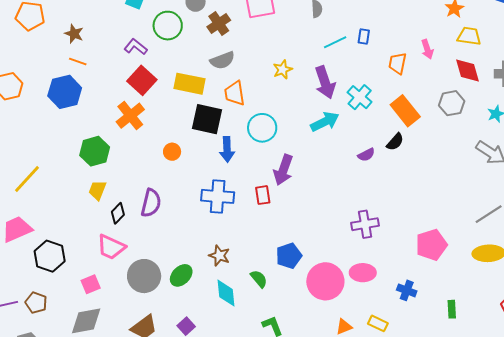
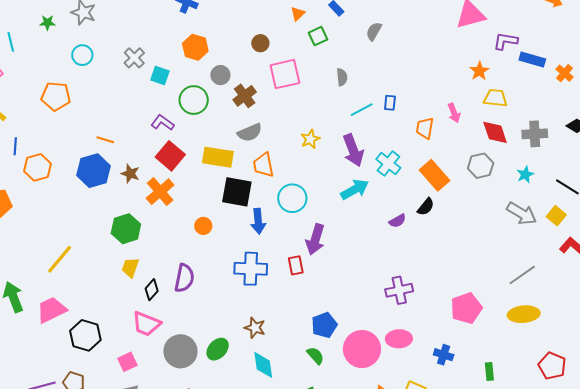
brown star: (74, 34) -> (130, 174), moved
green semicircle: (259, 279) -> (315, 356), moved

